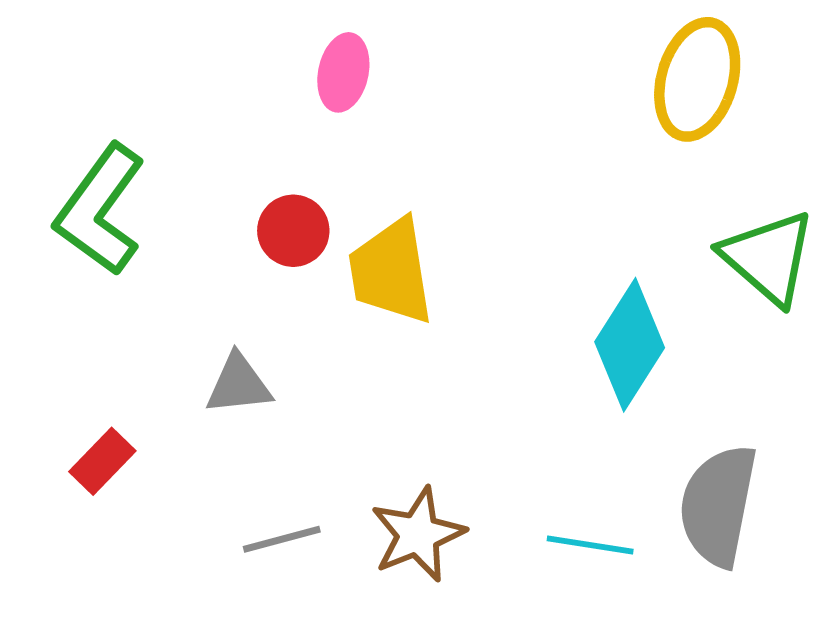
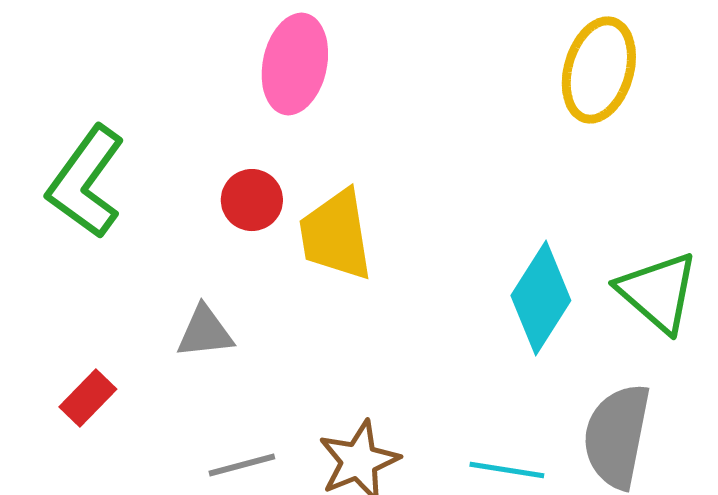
pink ellipse: (343, 72) -> (295, 64), size x1.5
green triangle: (768, 257) -> (658, 292), moved

